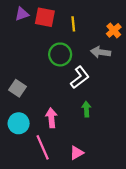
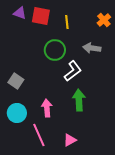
purple triangle: (22, 14) -> (20, 13), turned 40
orange cross: (114, 30) -> (104, 20), moved
green arrow: (86, 109) -> (79, 100), size x1.5

